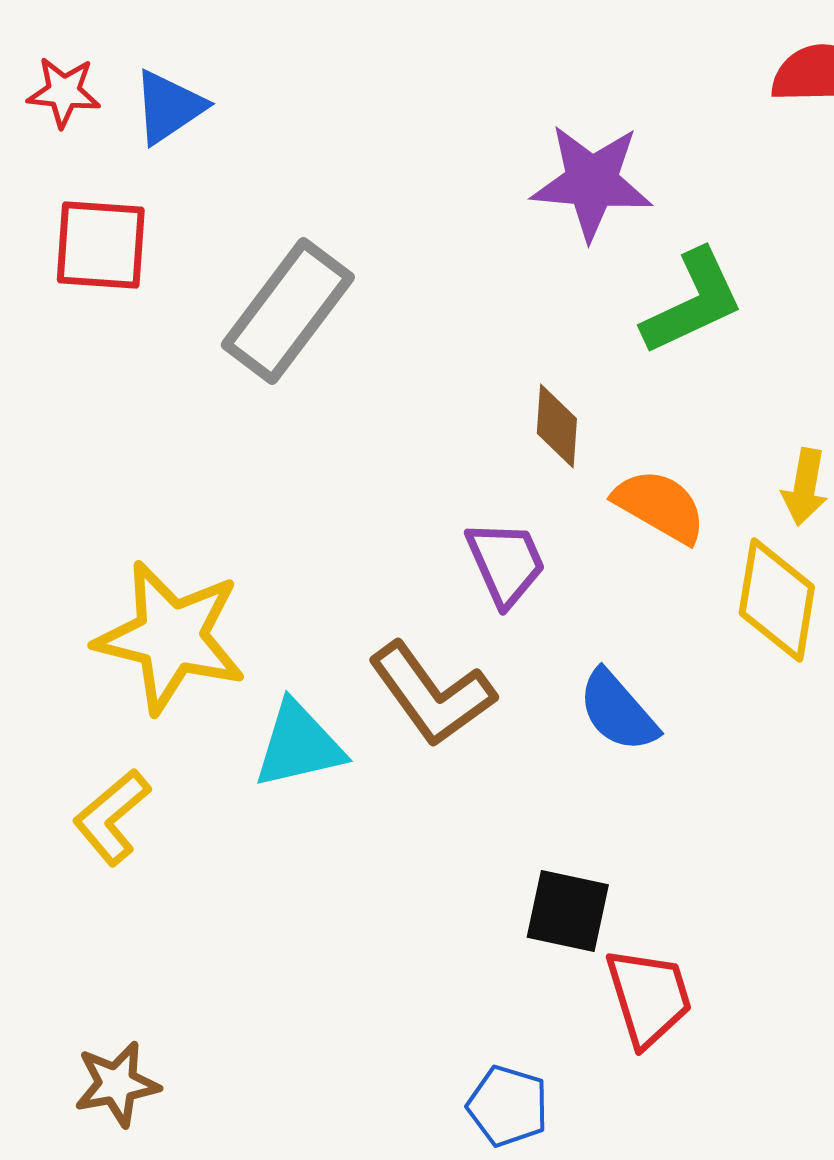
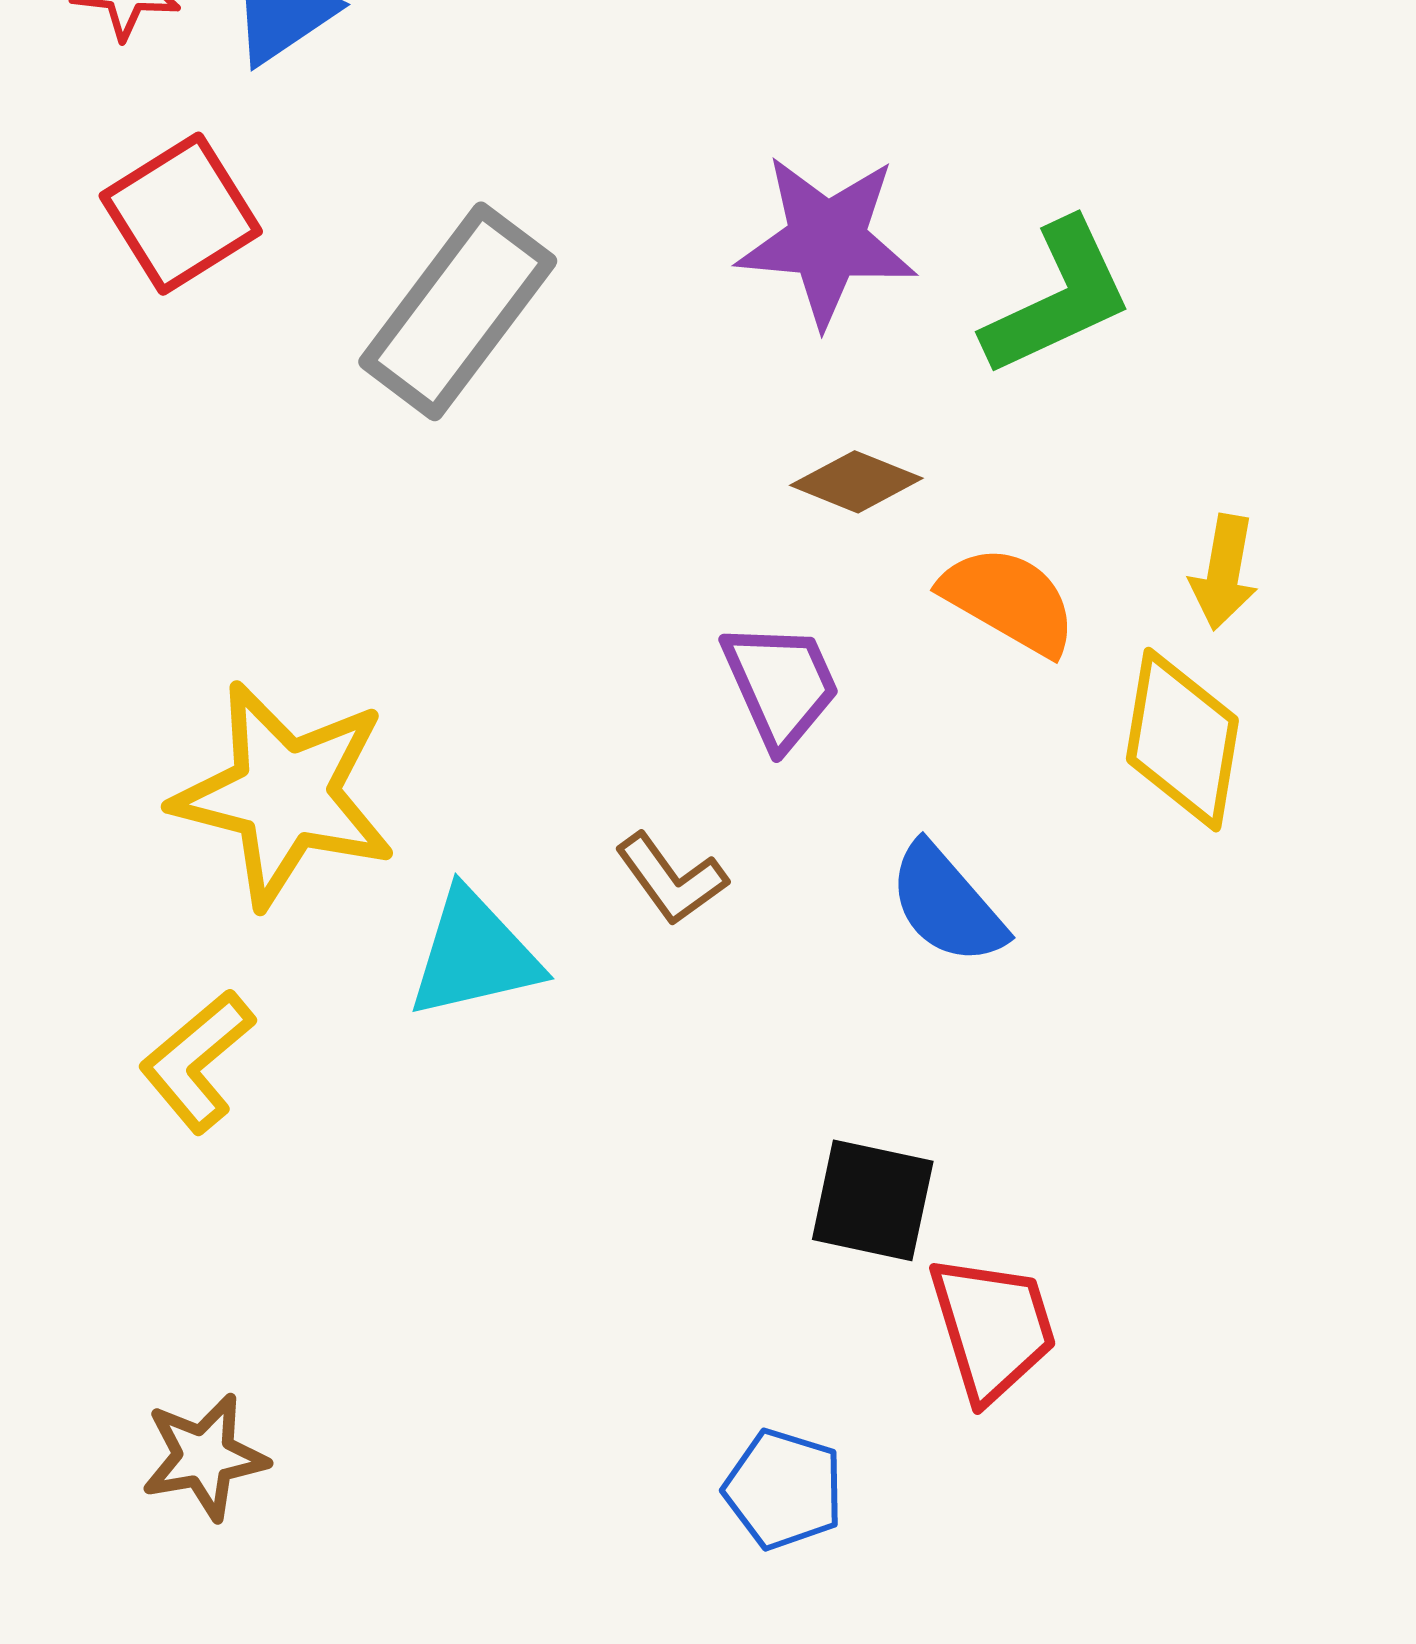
purple star: (592, 182) -> (827, 240), moved
red square: (101, 245) -> (181, 214), turned -36
brown diamond: (557, 426) -> (856, 482), turned -72
brown L-shape: (432, 694) -> (671, 879), size x0.6

